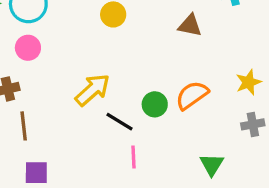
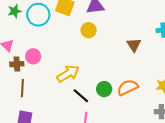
brown triangle: (190, 25) -> (134, 45), turned 35
pink circle: (28, 48) -> (33, 56), moved

